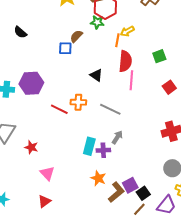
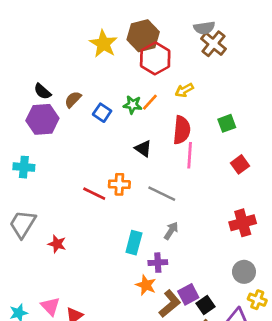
green star: (97, 22) -> (133, 105), moved
brown semicircle: (76, 36) -> (73, 99), moved
orange line: (117, 40) -> (150, 102), moved, turned 32
blue square: (65, 48) -> (102, 113), turned 32
purple hexagon: (31, 83) -> (42, 119), moved
purple cross: (103, 150) -> (158, 263), moved
pink triangle: (47, 173) -> (50, 306), moved

